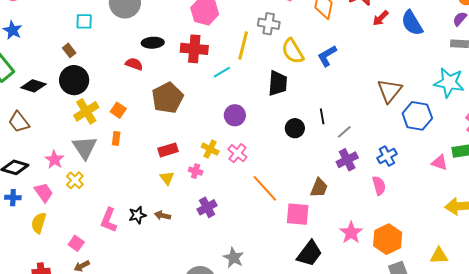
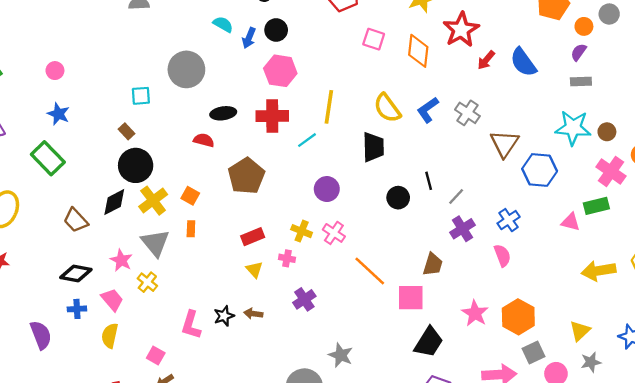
gray cross: (269, 24) -> (467, 113), moved, turned 30
black diamond: (33, 86) -> (114, 202), moved, turned -40
yellow triangle: (439, 256) -> (580, 331), turned -36

